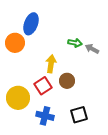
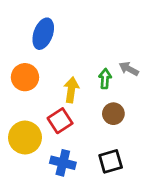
orange circle: (15, 43) -> (25, 77), moved
green arrow: (75, 43) -> (105, 79), moved, turned -96
brown circle: (67, 81) -> (113, 114), moved

